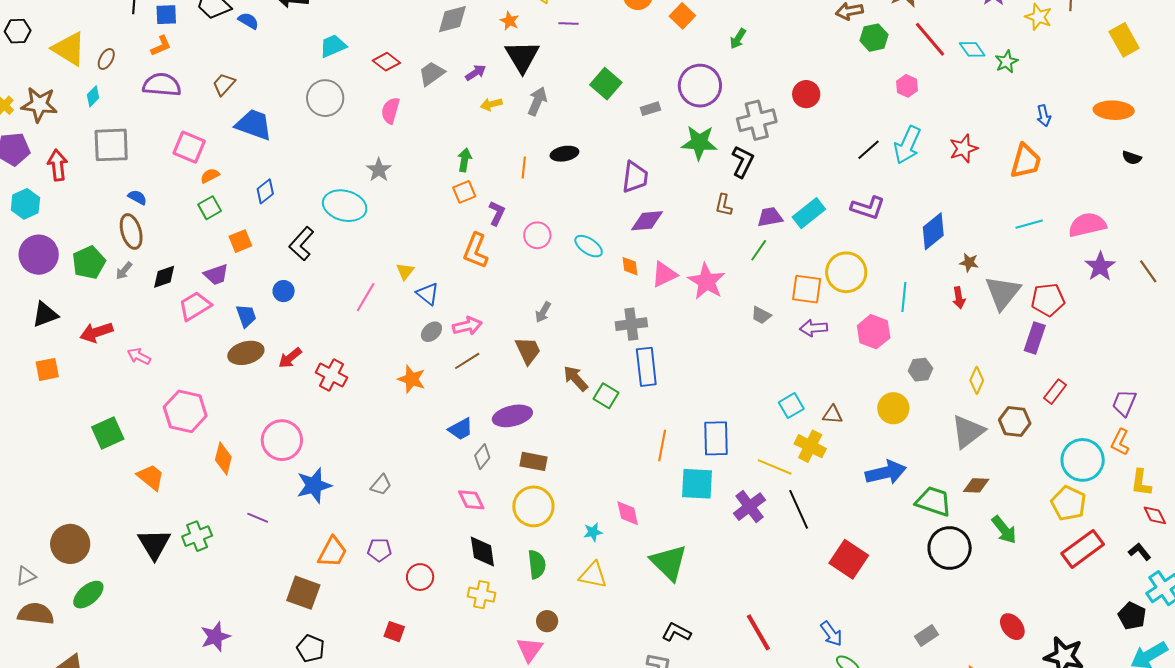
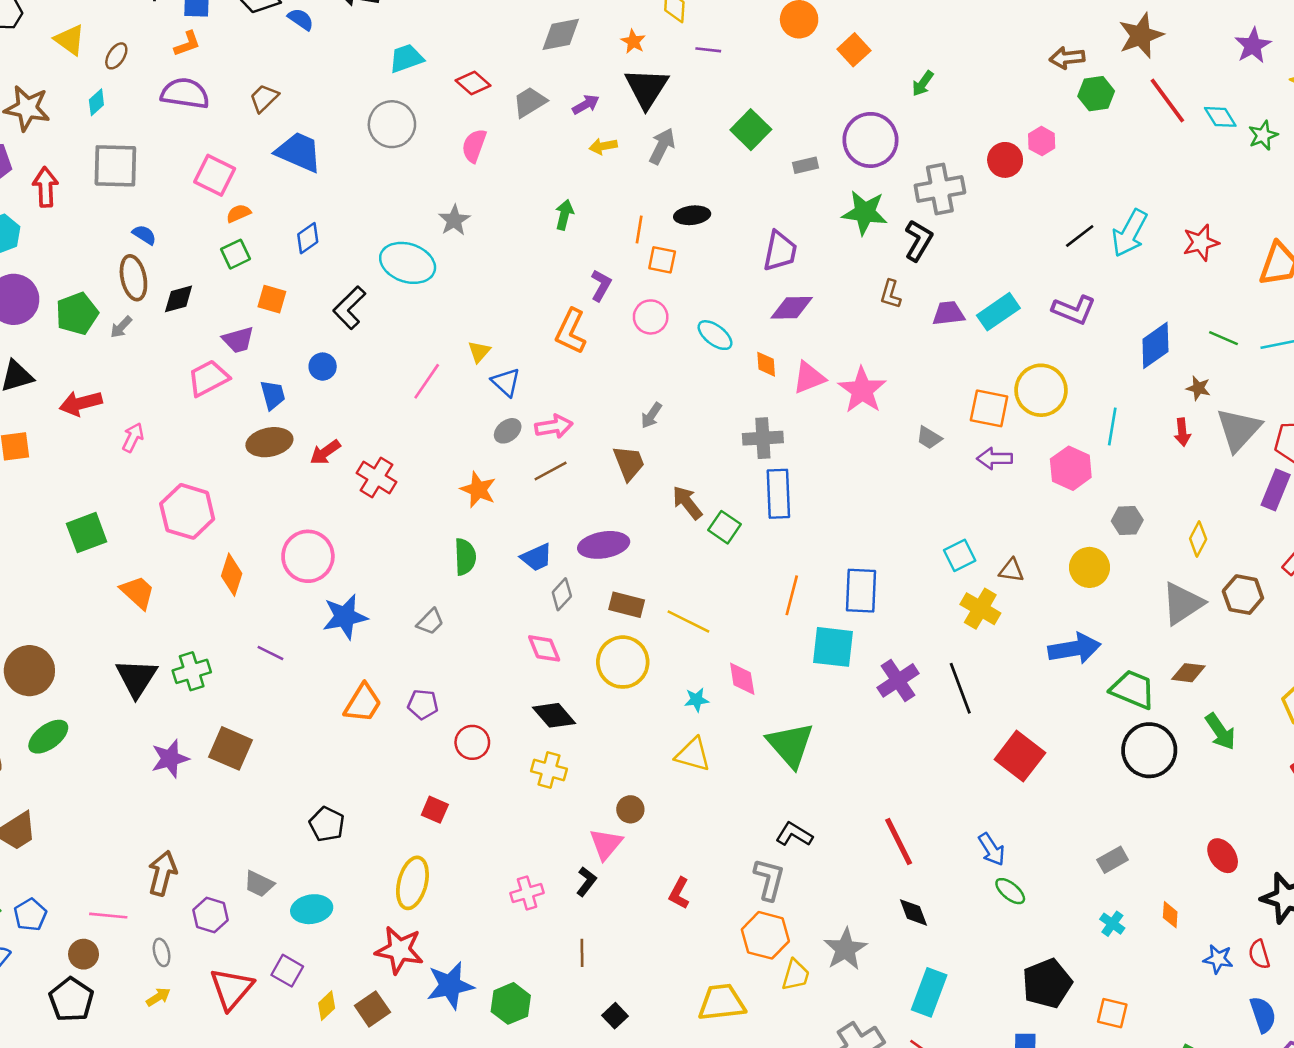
yellow triangle: (69, 49) -> (70, 40), size x0.7
pink hexagon: (907, 86) -> (1042, 141), moved
orange square: (464, 192) -> (662, 260), moved, turned 30
orange square: (240, 241) -> (272, 299), turned 35
green line: (759, 250) -> (1223, 338), moved, turned 75
black diamond: (164, 277) -> (179, 299), moved
pink arrow: (139, 356) -> (133, 437), turned 85
yellow line: (775, 467) -> (688, 621), moved
black diamond: (482, 552) -> (554, 715), turned -36
green semicircle: (537, 564) -> (465, 557), moved
brown square: (303, 593) -> (231, 748), moved
purple star: (215, 637) -> (170, 759), moved

